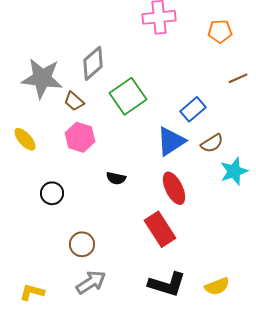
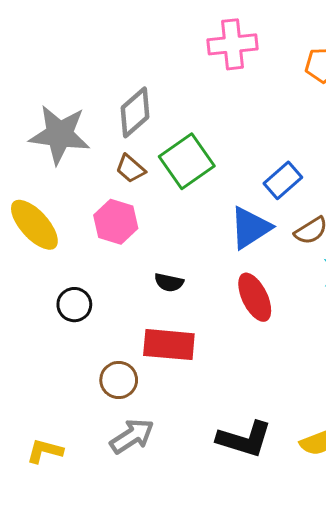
brown trapezoid: (74, 101) -> (131, 169), moved
yellow ellipse: (25, 139) -> (34, 225), size x1.5
red rectangle: (160, 229) -> (169, 345), moved, turned -52

